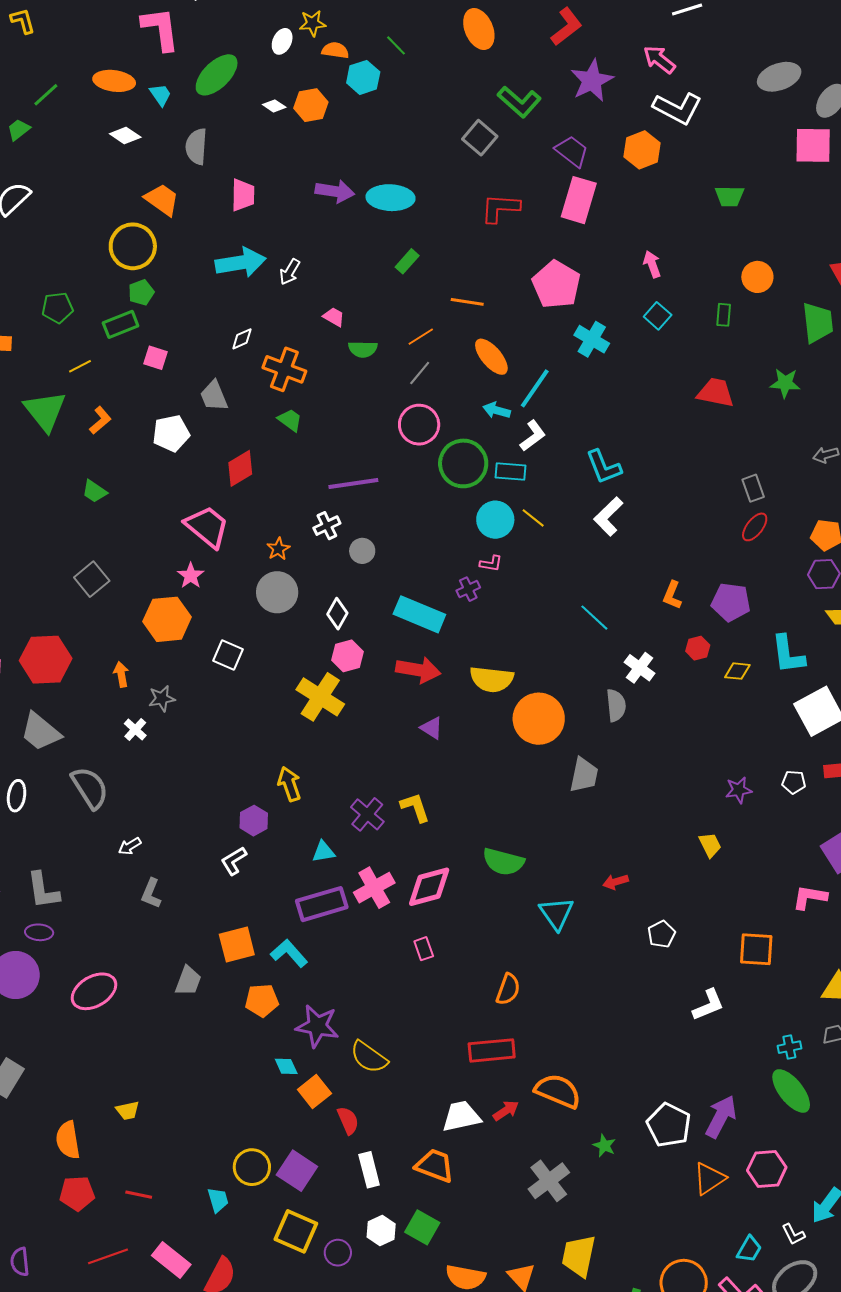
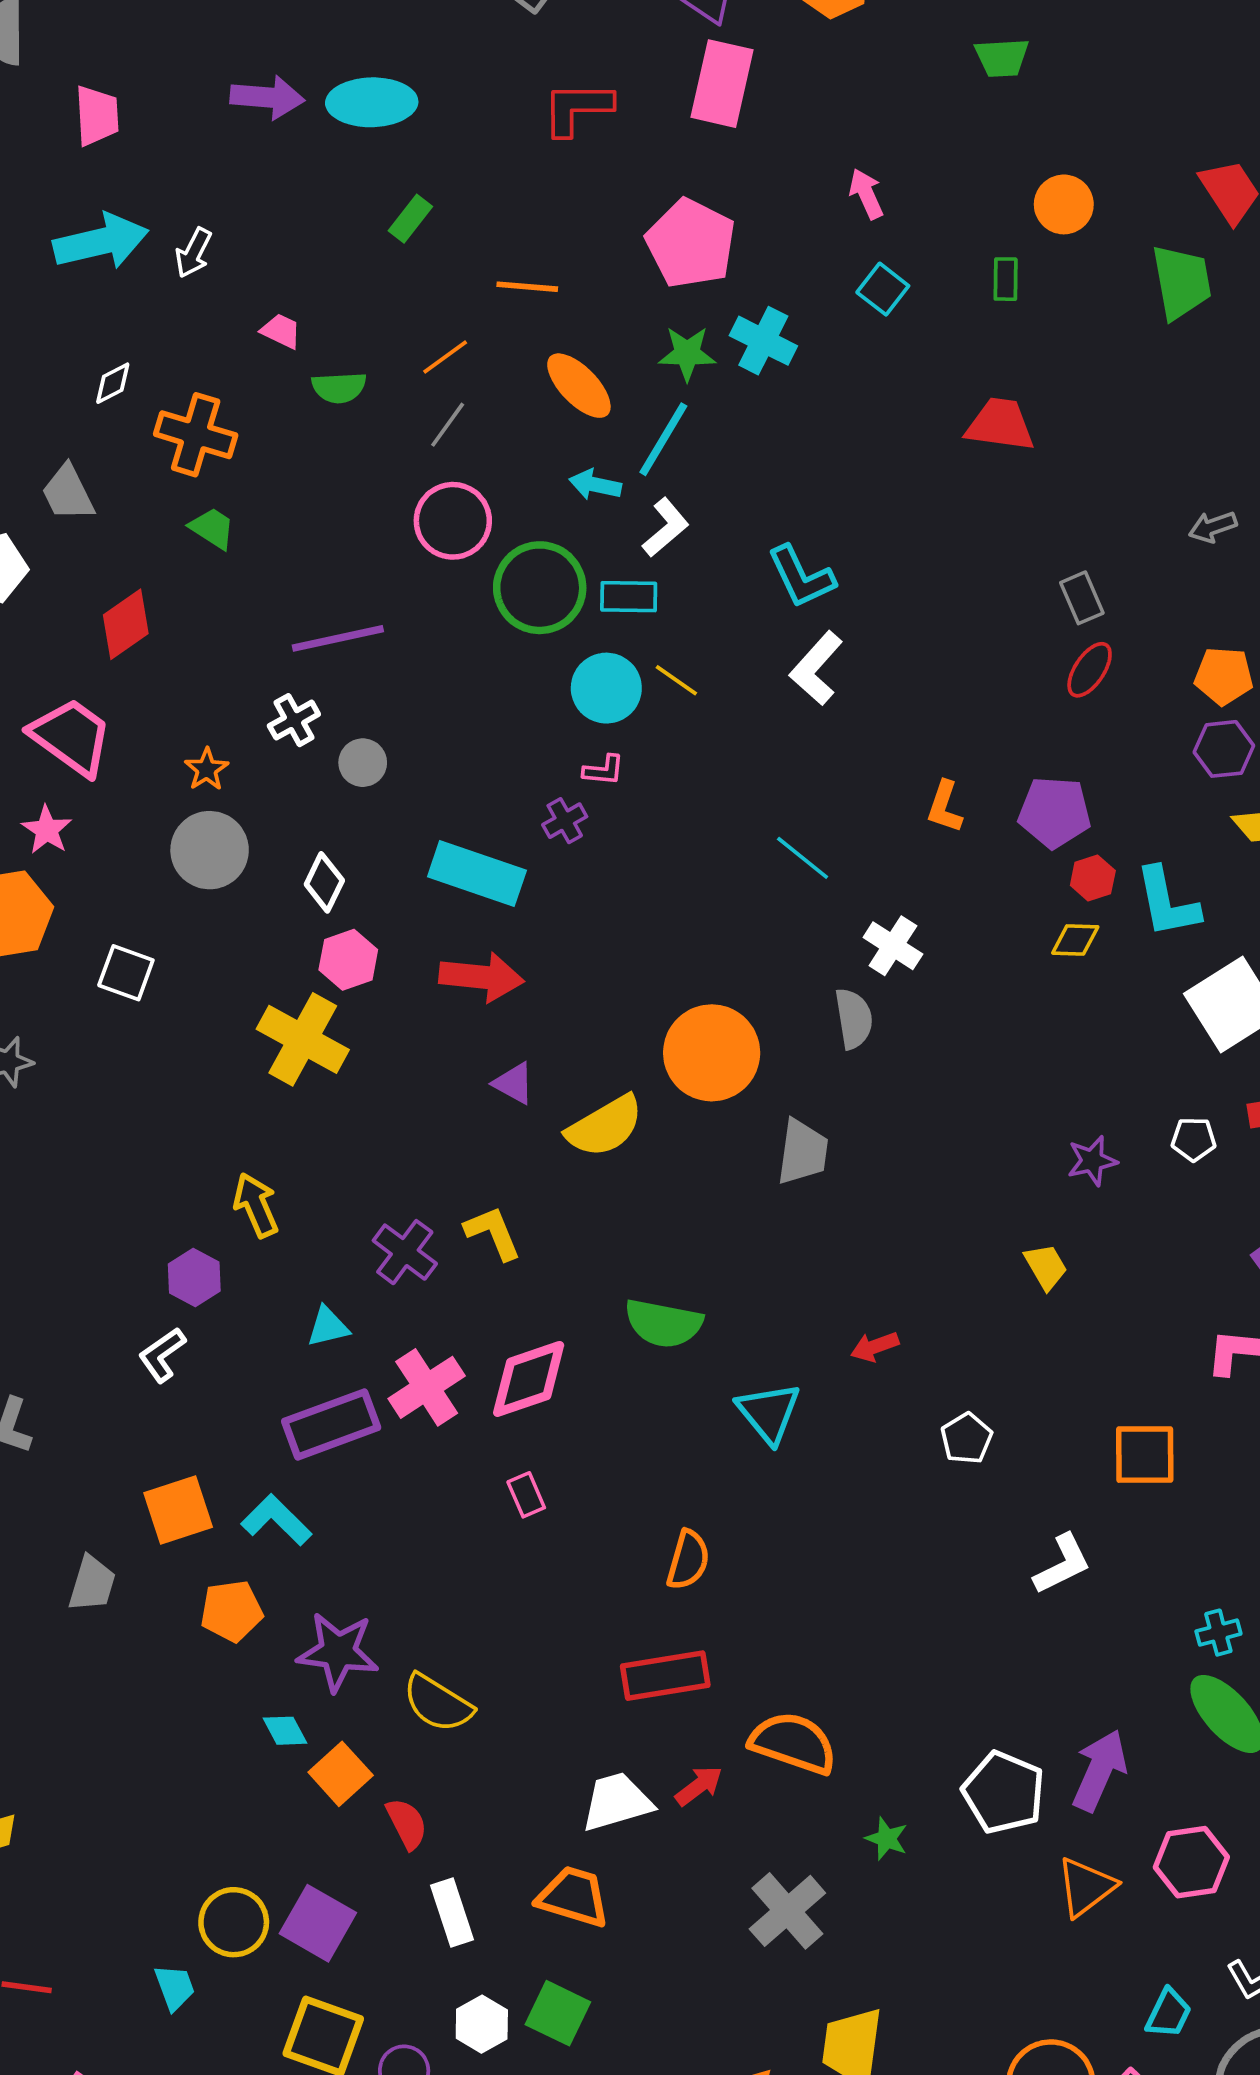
green star: (785, 383) -> (687, 354), moved
red hexagon: (698, 648) -> (1093, 878), moved
yellow semicircle: (492, 679) -> (605, 1126), moved, turned -33

